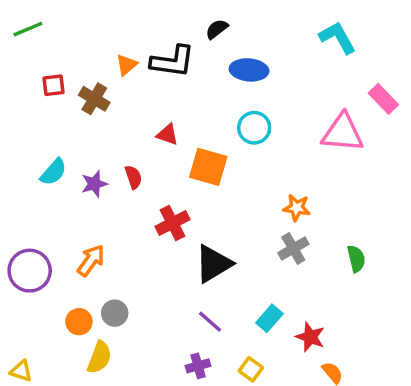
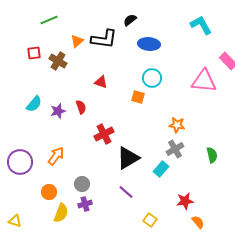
green line: (28, 29) -> (49, 20), moved
orange square: (208, 167) -> (138, 97), moved, size x0.6
gray circle: (115, 313) -> (82, 184), moved
cyan rectangle: (269, 318) -> (161, 169), moved
red star: (310, 337) -> (185, 201), turned -30
purple cross: (198, 366) -> (85, 204), moved

